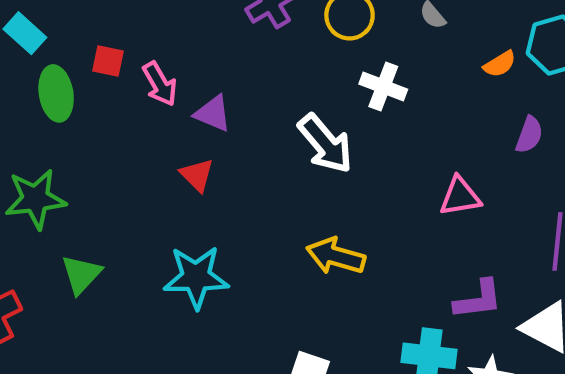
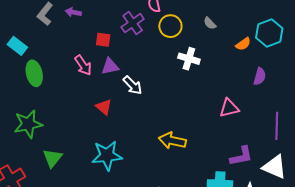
red square: (108, 61) -> (103, 40), moved
purple triangle: (213, 113) -> (110, 66), moved, turned -30
white arrow: (325, 144) -> (133, 85), moved, size x0.7

